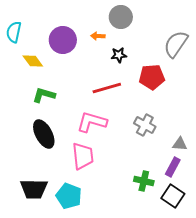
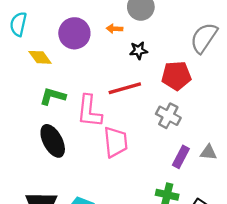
pink L-shape: (92, 122) -> (89, 111), moved, turned -100
gray cross: (145, 125) -> (168, 116), moved
pink trapezoid: (83, 156) -> (116, 142), moved
purple rectangle: (173, 167) -> (181, 157), moved

